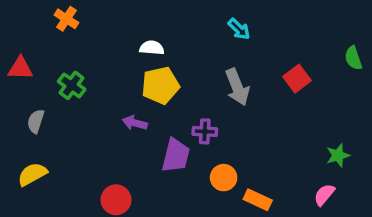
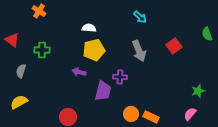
red triangle: (20, 68) -> (12, 40), turned 35
green cross: (72, 85) -> (42, 50), turned -35
orange circle: (224, 178) -> (131, 114), moved

